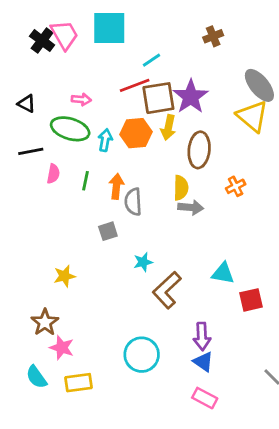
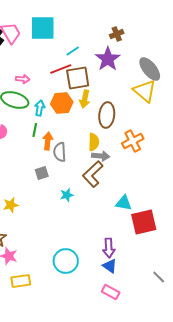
purple star: (191, 97) -> (108, 59), moved
green line: (86, 181) -> (35, 130), moved
orange cross: (236, 186) -> (133, 141), size x1.5
brown L-shape: (167, 290) -> (93, 174), moved
red square: (251, 300) -> (144, 222), size x1.5

